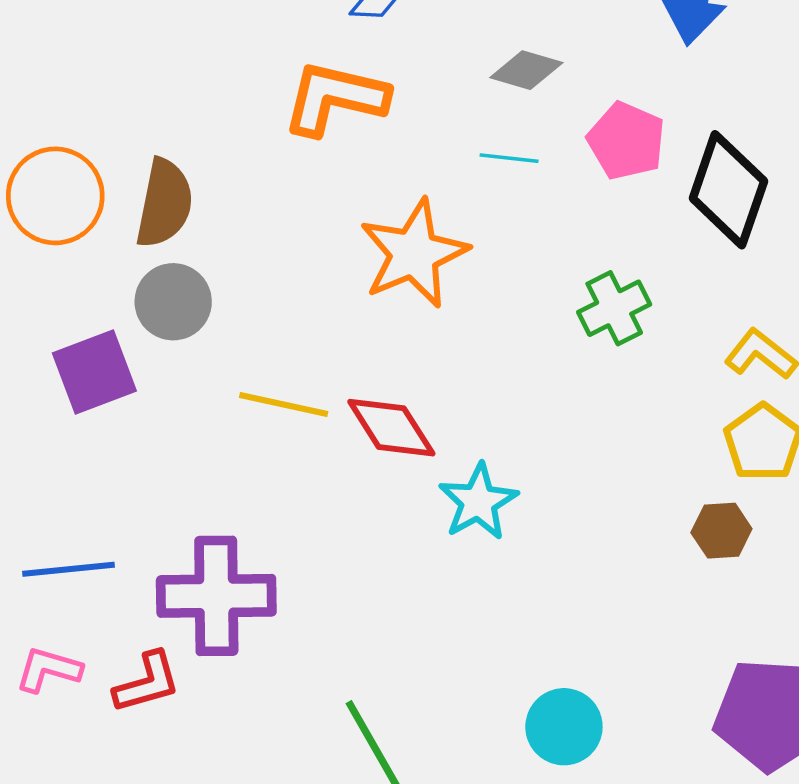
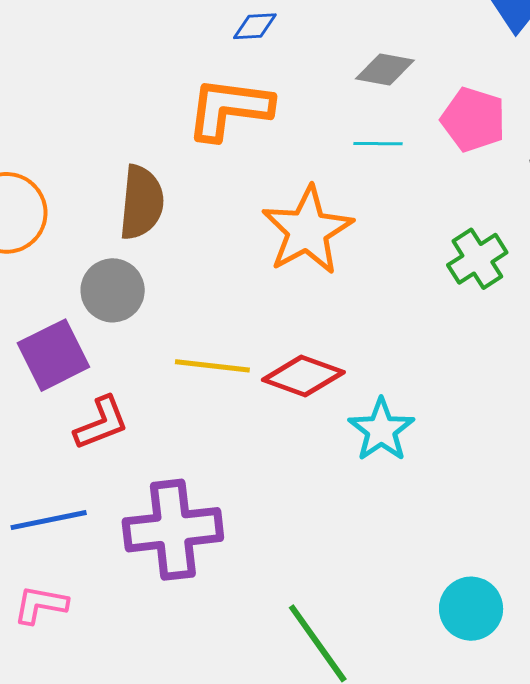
brown semicircle: (164, 203) -> (141, 202), moved
red diamond: (391, 428) -> (303, 376), turned -32
red L-shape: (147, 682) -> (101, 423), moved

